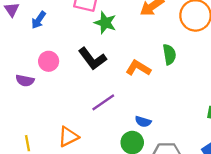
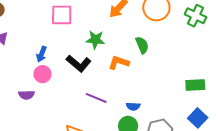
blue arrow: (39, 20) -> (41, 54), moved
green star: (105, 23) -> (95, 40), moved
purple line: (103, 102) -> (96, 98), turned 70

